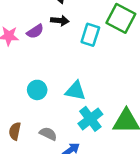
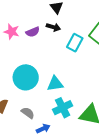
cyan circle: (37, 90) -> (26, 77), size x1.6
cyan triangle: (75, 91) -> (55, 84), turned -30

